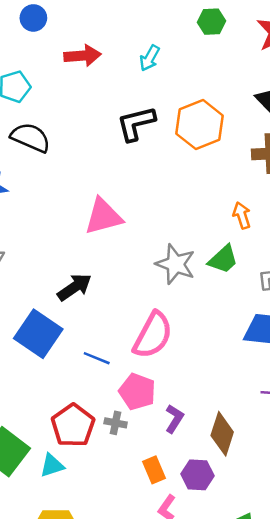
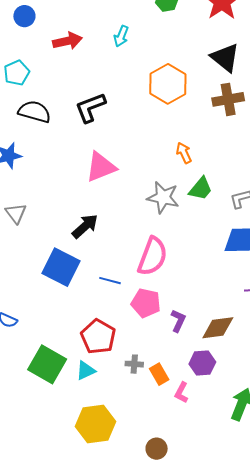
black L-shape: (136, 123) -> (90, 108), moved
orange arrow: (242, 215) -> (184, 153), moved
gray cross: (116, 423) -> (134, 364), moved
brown diamond: (222, 434) -> (218, 328), turned 72
orange rectangle: (154, 470) -> (159, 374), moved

